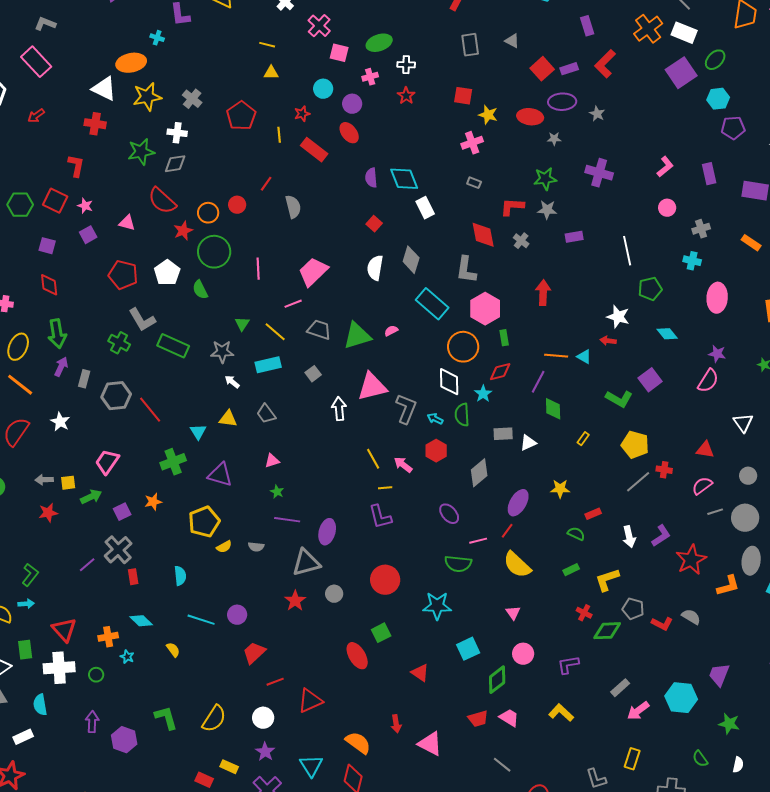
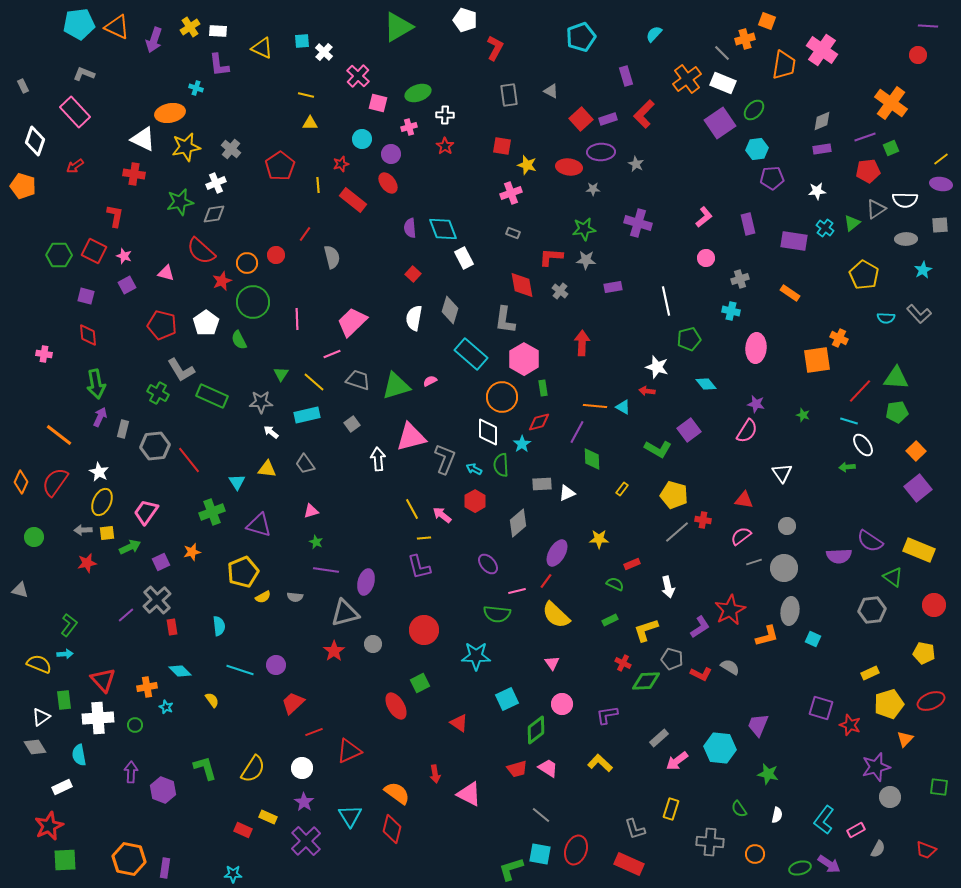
white cross: (177, 133) -> (216, 183), turned -30
yellow ellipse: (18, 347) -> (102, 502), moved
purple L-shape: (661, 536) -> (700, 627), moved

